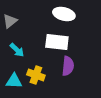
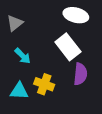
white rectangle: (57, 42) -> (68, 47), turned 45

